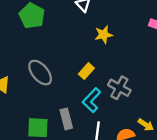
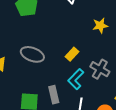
yellow star: (104, 35) -> (100, 26), moved
gray ellipse: (40, 73) -> (32, 54), turned -30

